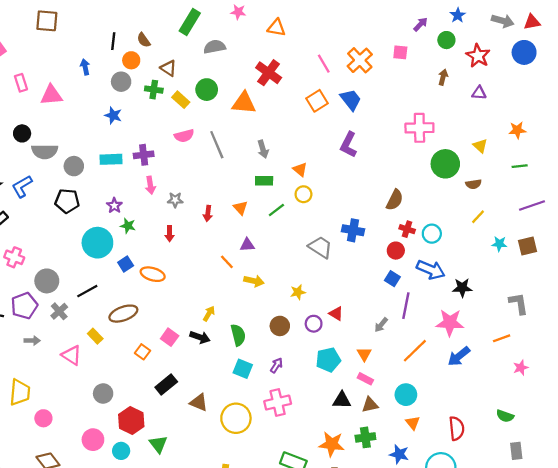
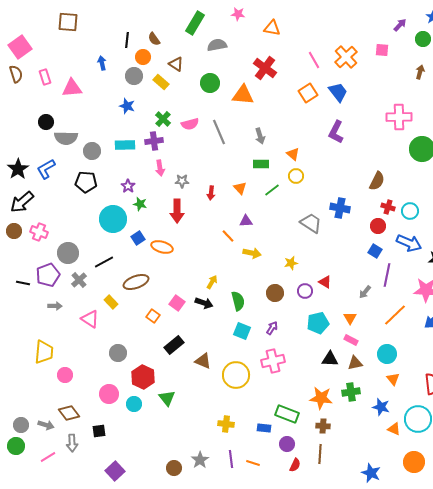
green cross: (154, 90) -> (163, 119), moved, turned 35
yellow rectangle: (181, 100) -> (161, 82), moved
red arrow: (170, 234) -> (177, 211), size x1.6

